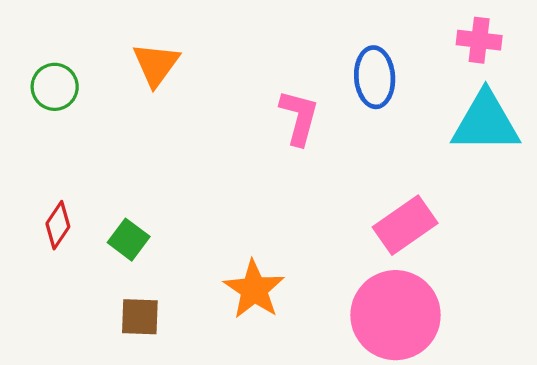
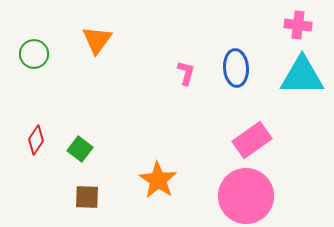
blue ellipse: (375, 77) -> (236, 68), moved
pink L-shape: (299, 117) -> (186, 73), size x0.7

